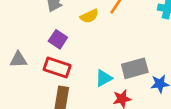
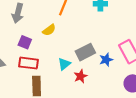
yellow semicircle: (89, 16) -> (49, 30), moved

